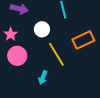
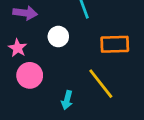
orange rectangle: (83, 40) -> (115, 44), turned 30
yellow line: (56, 54) -> (101, 84), moved

